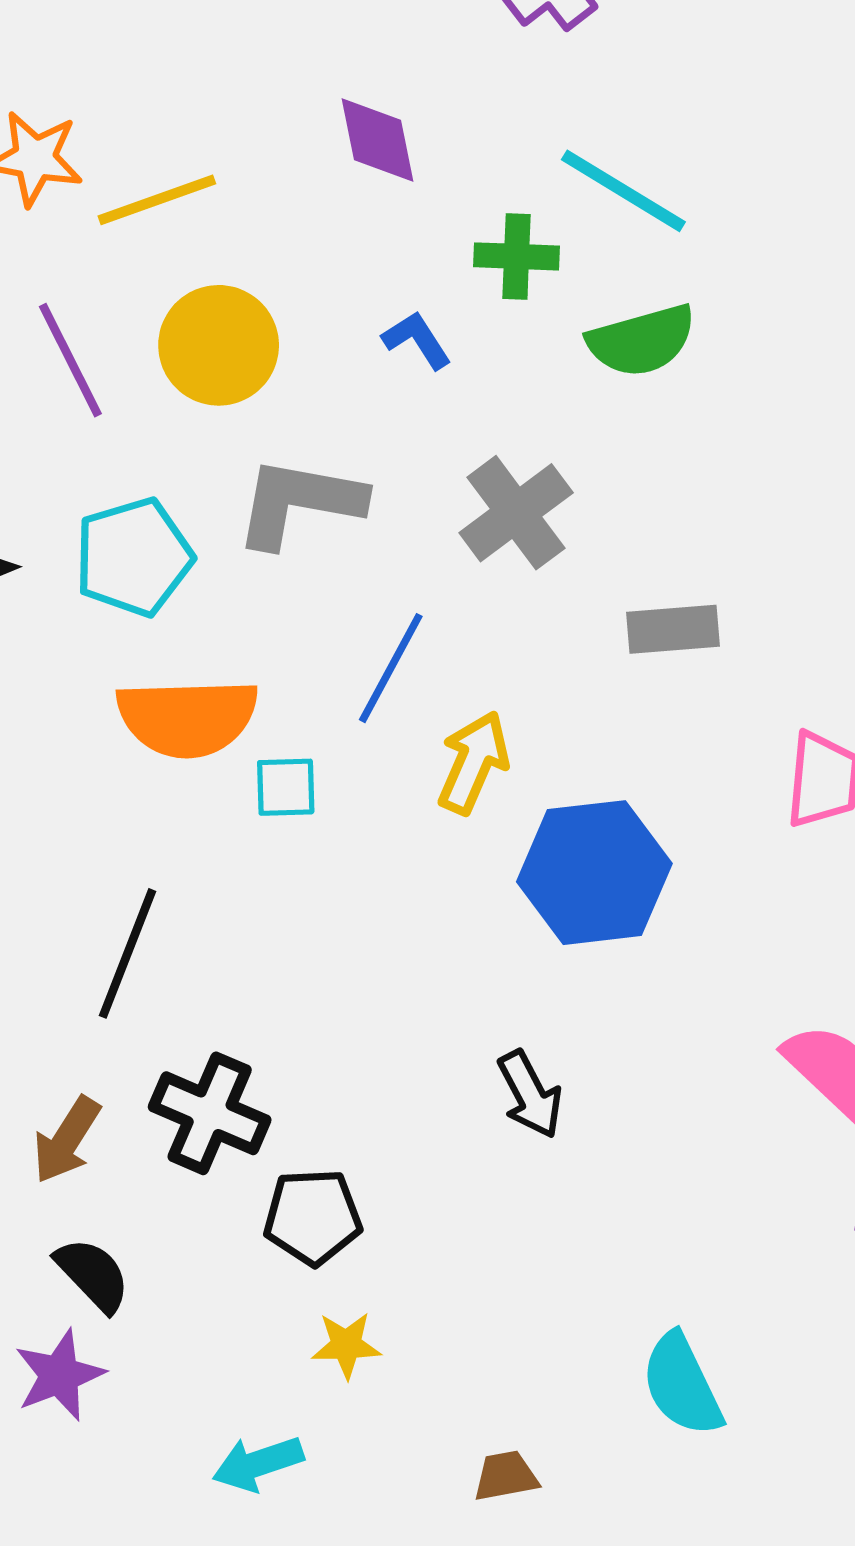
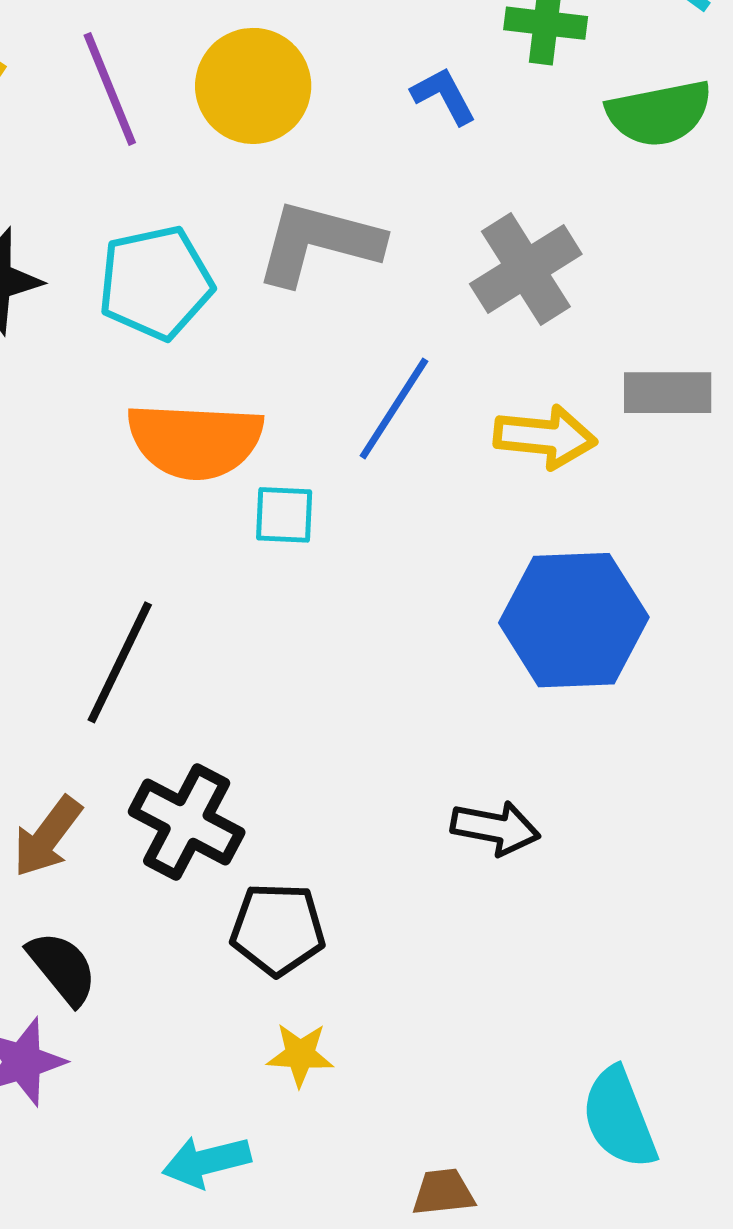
yellow arrow: (473, 763) -> (545, 437), moved, turned 68
black arrow: (530, 1094) -> (495, 828), turned -56

